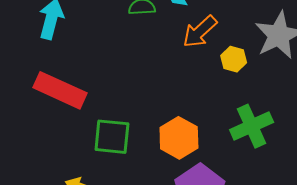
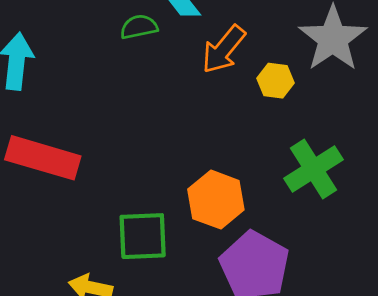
green square: (112, 137) -> (143, 236), moved

